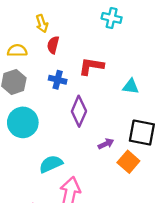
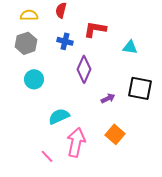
cyan circle: (23, 122) -> (34, 79), size x0.7
orange square: (128, 162) -> (115, 134), moved

